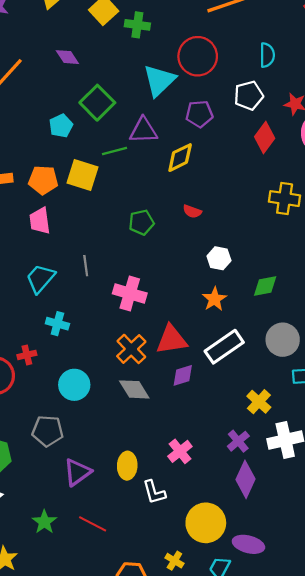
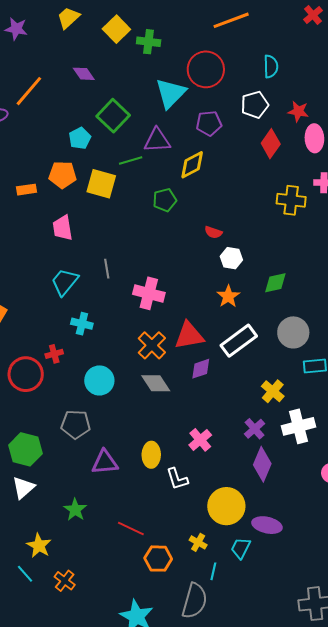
orange pentagon: (43, 180) -> (62, 175), moved
red semicircle: (192, 211) -> (213, 232), moved
green pentagon: (141, 222) -> (165, 200), moved
purple triangle: (77, 472) -> (105, 462), turned 32
red line: (93, 524) -> (131, 529), moved

